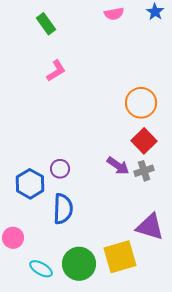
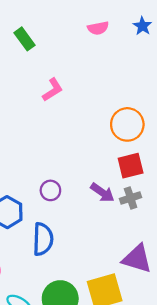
pink L-shape: (56, 71) -> (53, 90), moved
red square: (144, 141) -> (131, 166), turned 30
purple circle: (60, 169) -> (50, 190), moved

